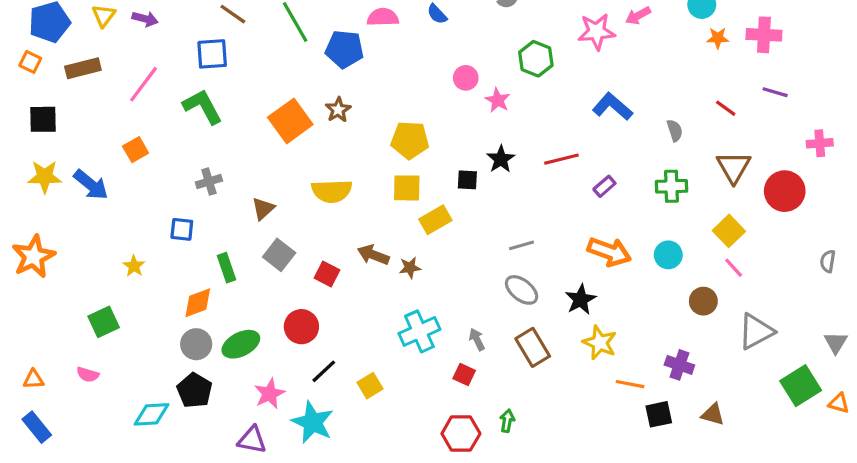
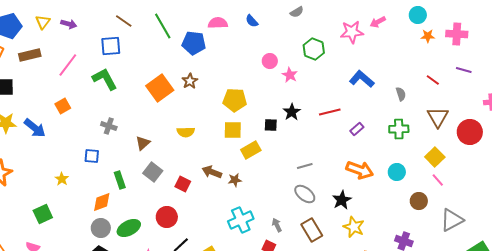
gray cross: (209, 182) -> (109, 126), turned 35
yellow semicircle: (332, 191) -> (186, 132), size x0.7

